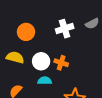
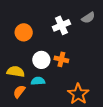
yellow semicircle: (15, 57) -> (16, 72), moved
cyan semicircle: (45, 81) -> (38, 81), moved

